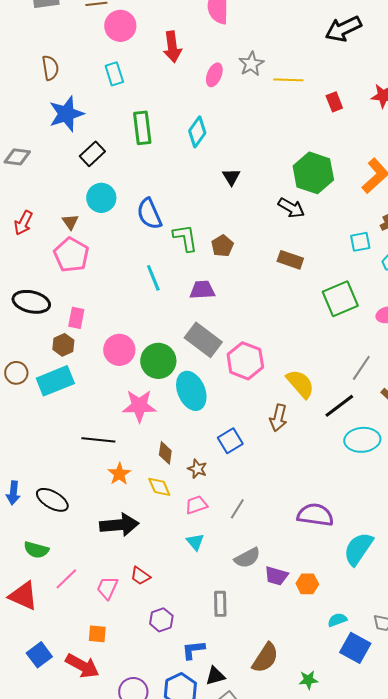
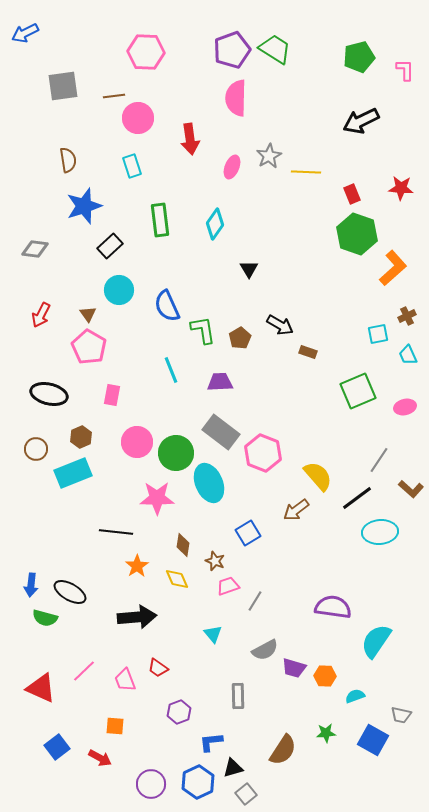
green hexagon: (313, 173) -> (357, 234), moved
black arrow: (291, 208) -> (280, 325), moved
brown rectangle: (290, 260) -> (308, 352), size x0.7
pink rectangle: (76, 318) -> (112, 395), moved
brown circle: (16, 373) -> (36, 449), moved
brown arrow: (278, 418) -> (296, 510), turned 40
pink trapezoid: (196, 505) -> (228, 586), moved
green semicircle: (36, 550) -> (45, 618), moved
pink trapezoid: (107, 588) -> (125, 680), turned -45
cyan semicircle: (337, 620) -> (355, 696), moved
red arrow: (82, 666) -> (100, 758), size x0.7
green star: (308, 680) -> (326, 733), moved

